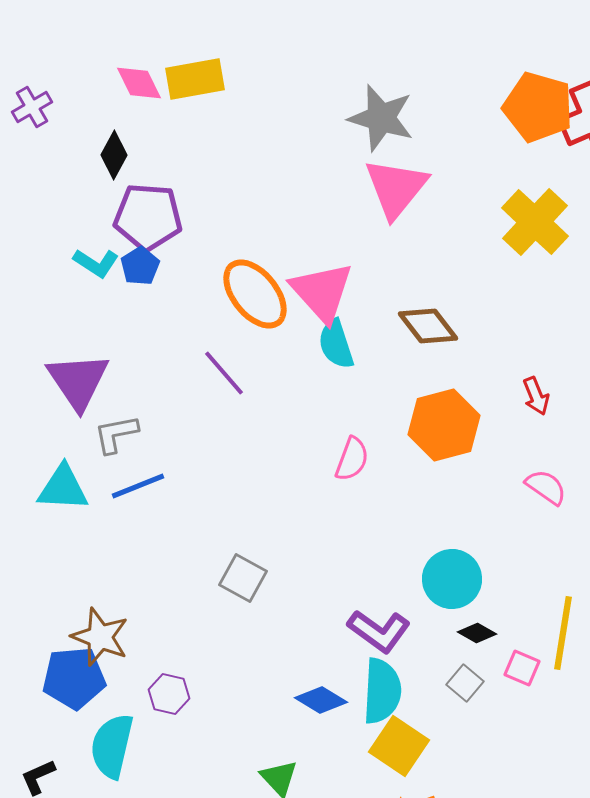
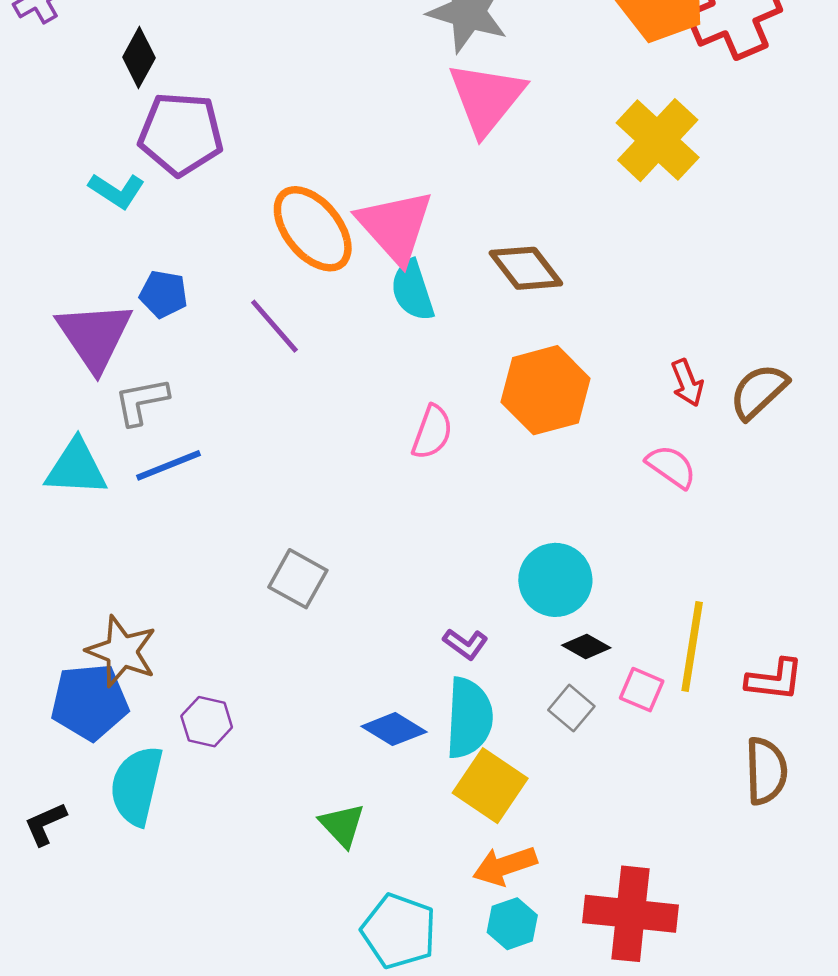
blue pentagon: (140, 266) -> (164, 294), moved, turned -30
red arrow: (536, 396) -> (687, 383), moved
purple L-shape: (379, 631) -> (465, 644), size x0.6

